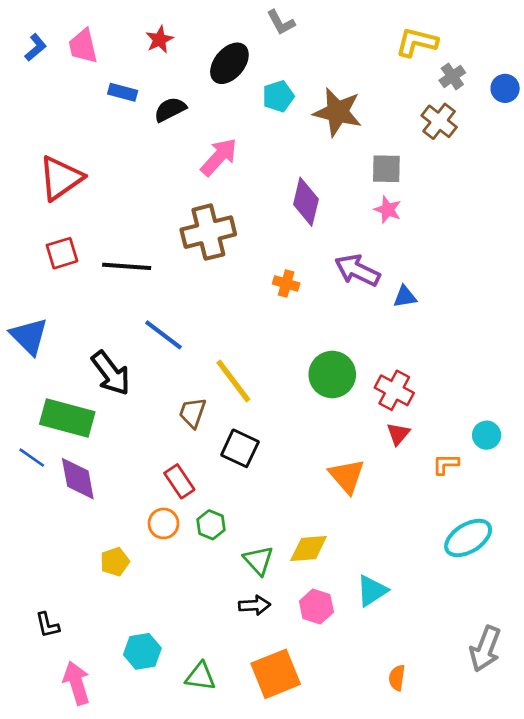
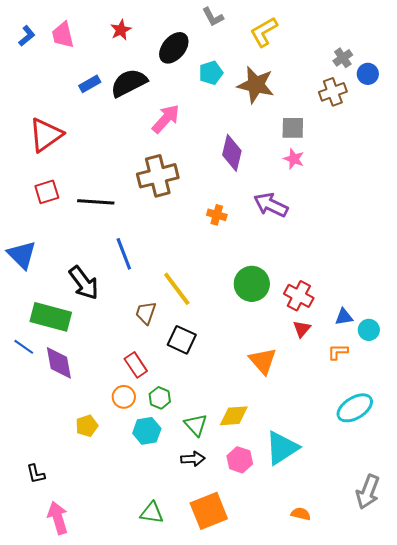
yellow L-shape: (417, 42) -> (264, 32), moved, turned -44
blue circle: (505, 88) -> (368, 74), moved
blue rectangle: (123, 92) -> (90, 84), moved, turned -45
black semicircle: (170, 109) -> (129, 83), size x1.5
brown cross: (439, 121) -> (333, 92), turned 32
blue triangle: (405, 297) -> (344, 317), moved
blue line: (164, 335) -> (124, 254), turned 32
cyan triangle: (372, 591) -> (282, 448), size x1.4
cyan hexagon: (142, 651) -> (147, 431), moved
orange semicircle: (397, 678) -> (301, 514), turned 96

